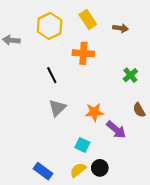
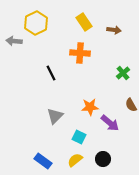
yellow hexagon: (50, 26) -> (36, 23), moved
gray triangle: (57, 108) -> (55, 116), moved
black circle: (100, 168) -> (103, 159), moved

